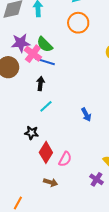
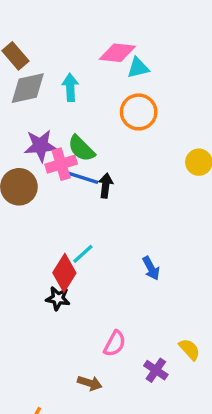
pink cross: (33, 54) -> (61, 164), turned 36
black arrow: (40, 84) -> (106, 186), moved
red diamond: (46, 152) -> (64, 273), moved
purple cross: (97, 179) -> (156, 370), moved

